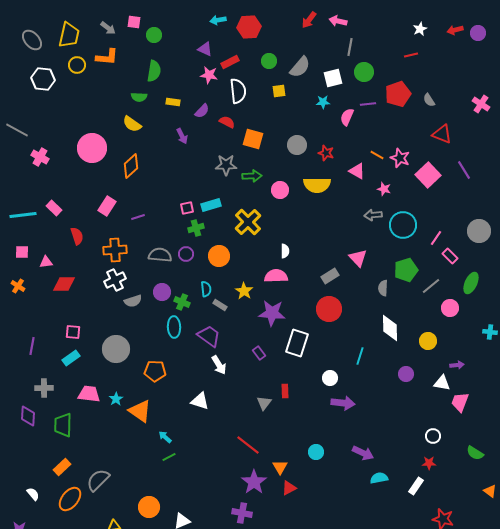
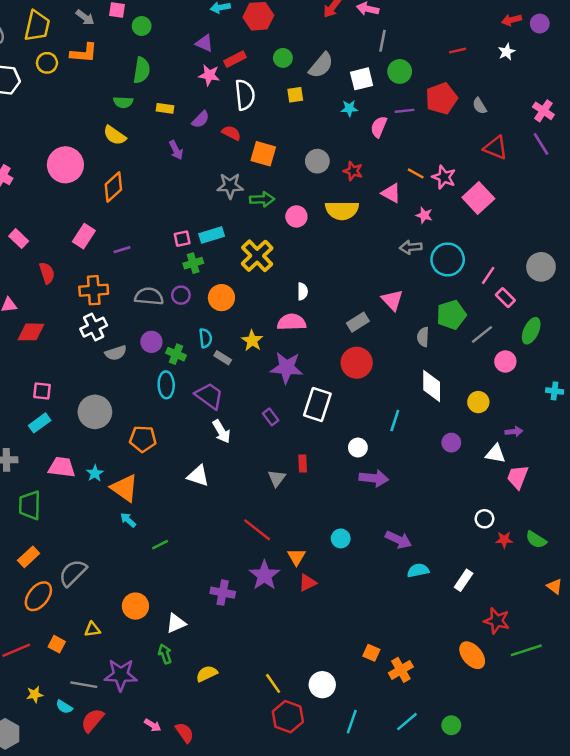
white star: (420, 29) -> (507, 52), moved
purple line: (464, 170) -> (541, 144), moved
cyan arrow: (165, 437) -> (128, 520), moved
red star: (429, 463) -> (504, 540), moved
purple cross: (242, 513) -> (223, 593), moved

